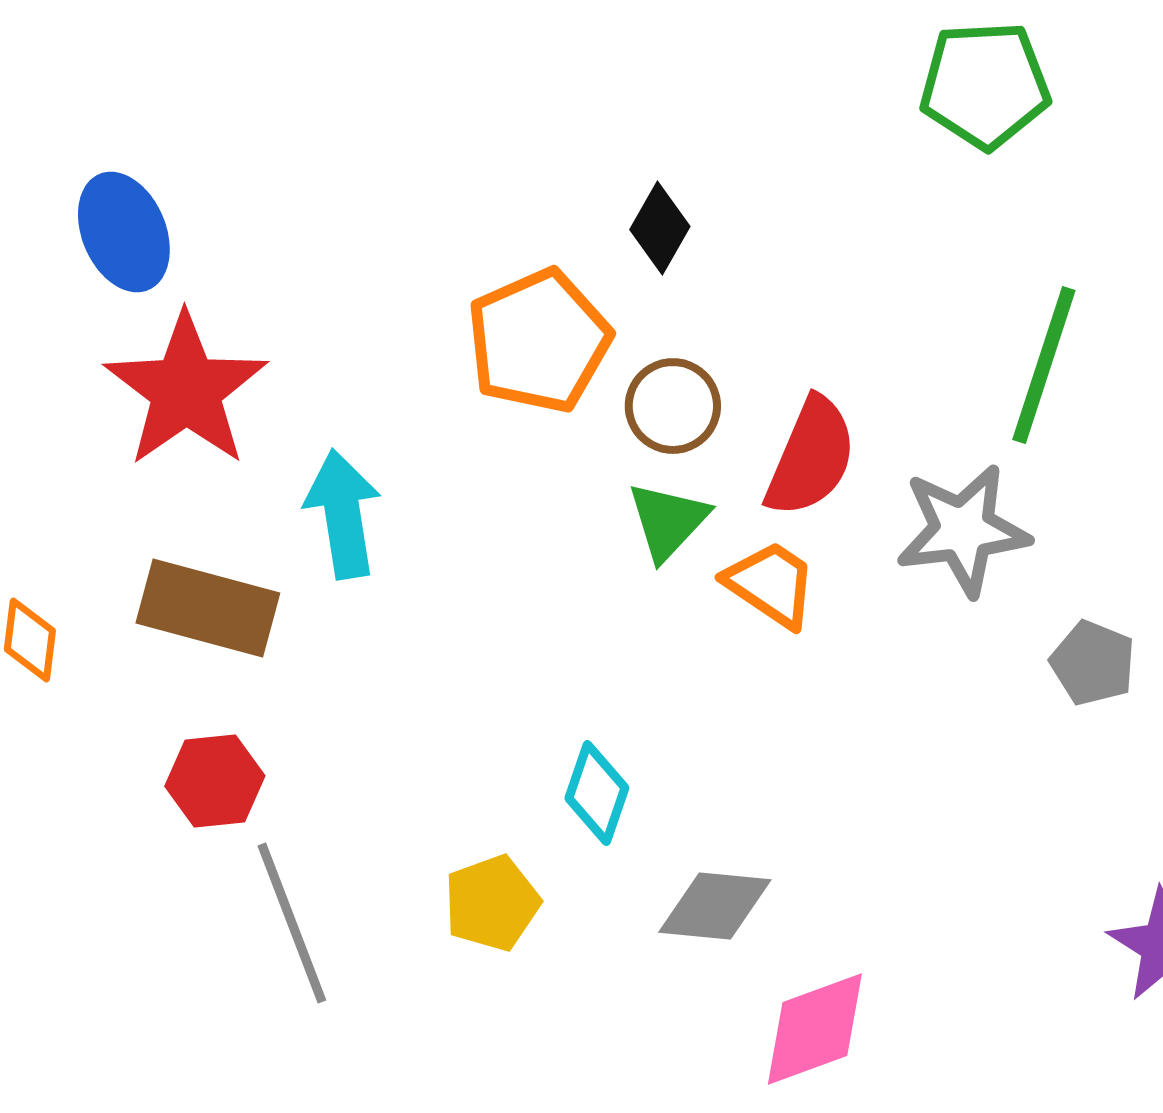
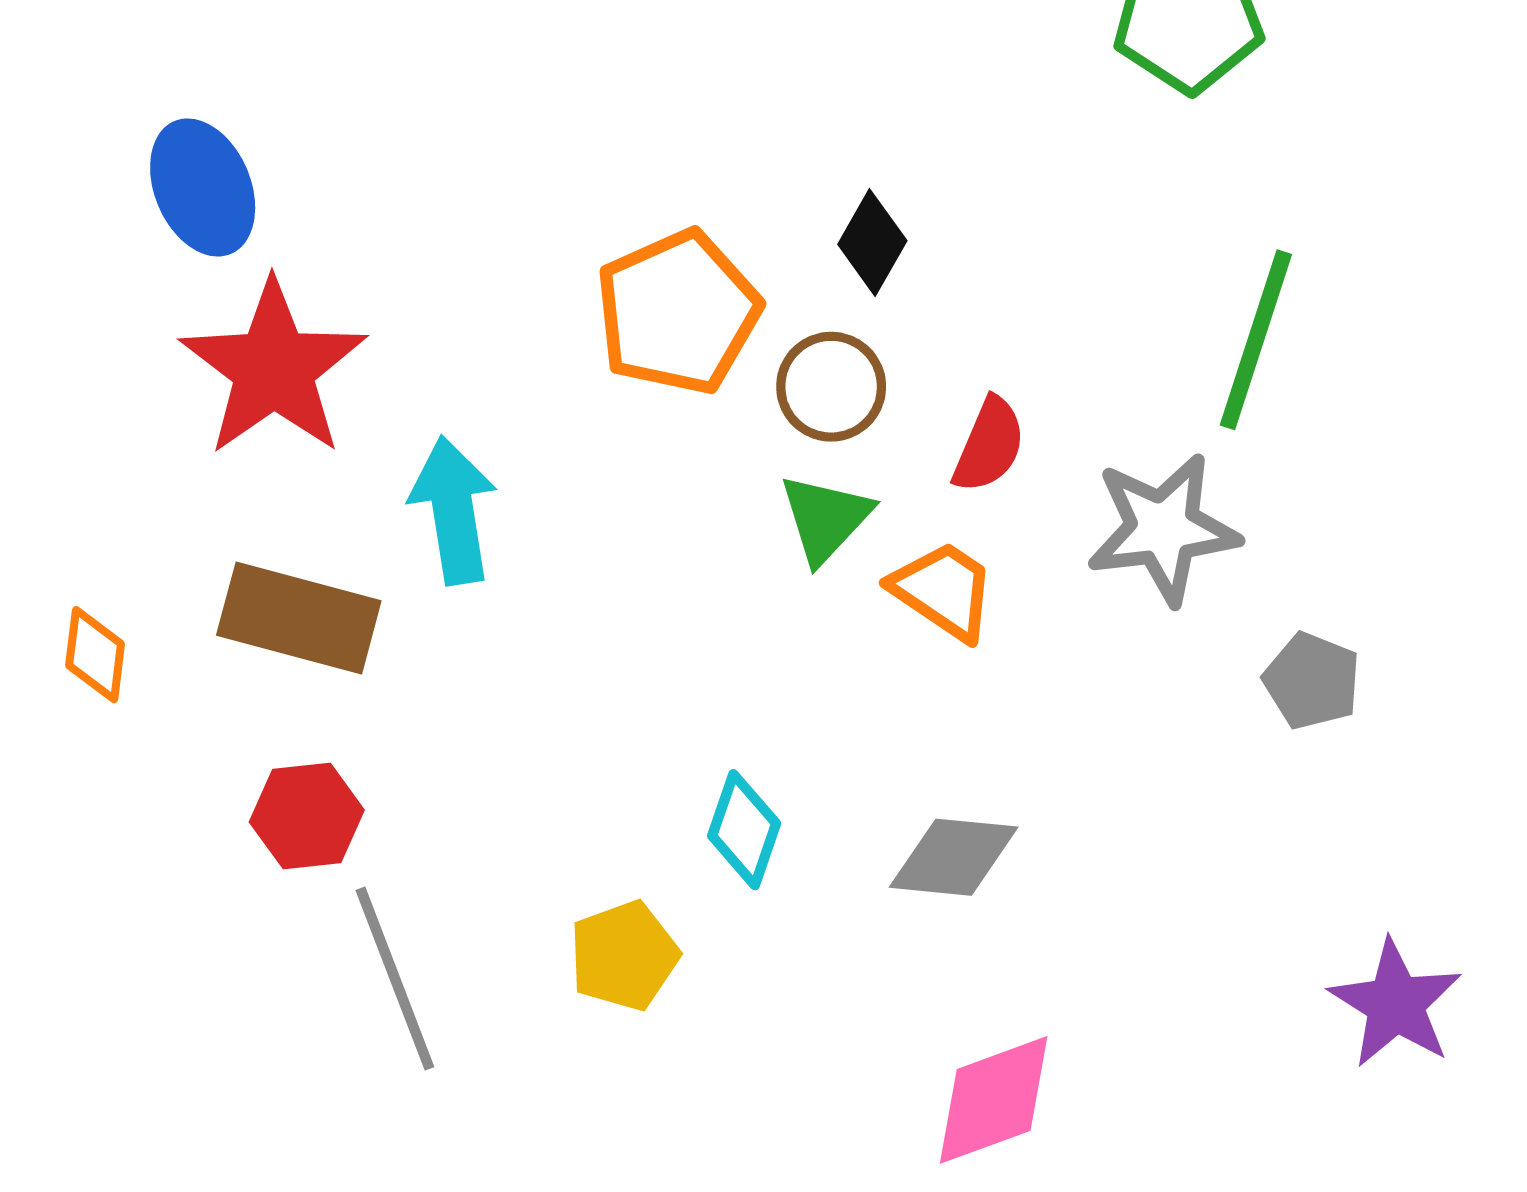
black diamond: (660, 228) -> (872, 242), moved
red semicircle: (811, 457) -> (989, 445), size x0.7
gray diamond: (715, 906) -> (954, 857), moved

